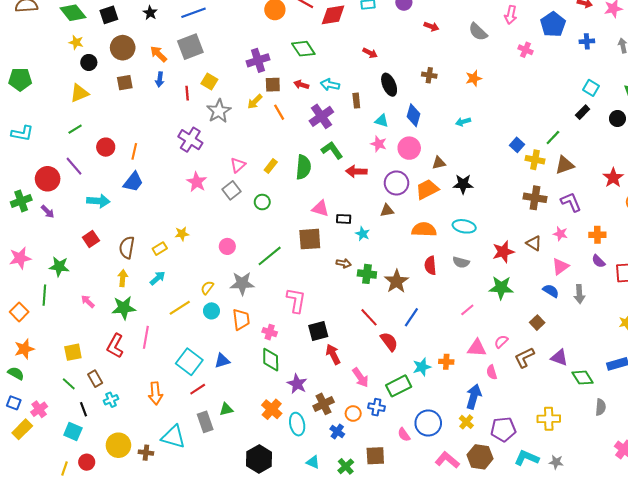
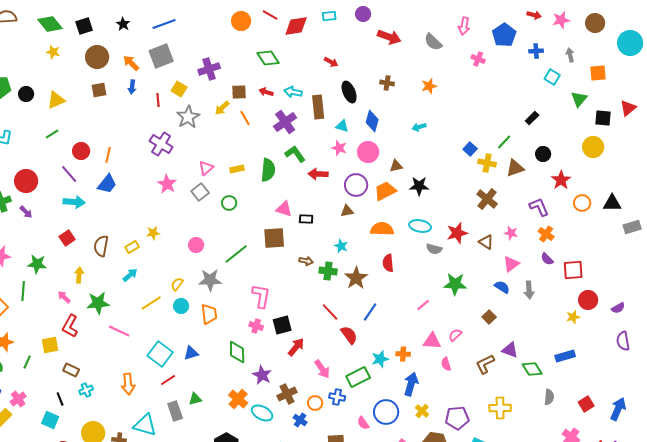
red arrow: (431, 27) -> (389, 37), size x1.6
purple cross: (258, 60) -> (209, 69), moved
black circle: (89, 62) -> (26, 94), moved
cyan square: (591, 88) -> (552, 77), moved
brown rectangle: (356, 101) -> (318, 107), size x1.6
black circle: (617, 119) -> (543, 154), moved
purple line: (74, 166) -> (69, 174), moved
yellow rectangle: (271, 166) -> (237, 169), turned 40
brown cross: (535, 198) -> (487, 199), turned 30
purple L-shape: (571, 202) -> (539, 207), moved
cyan star: (363, 234) -> (341, 246), moved
orange cross: (597, 235) -> (546, 234), turned 35
red star: (503, 252) -> (457, 233), moved
gray semicircle: (461, 262) -> (434, 249), moved
yellow arrow: (123, 278) -> (79, 275), moved
pink cross: (270, 332) -> (256, 326), moved
pink line: (146, 337) -> (119, 331), turned -75
red L-shape: (115, 346) -> (70, 326), moved
red arrow: (333, 354) -> (296, 347), turned 66
brown L-shape: (524, 357) -> (485, 364), moved
brown rectangle: (95, 379) -> (71, 370), turned -35
green line: (69, 384) -> (27, 362), moved, turned 72
blue arrow: (474, 397) -> (411, 384), moved
cyan ellipse: (297, 424) -> (262, 413), turned -50

